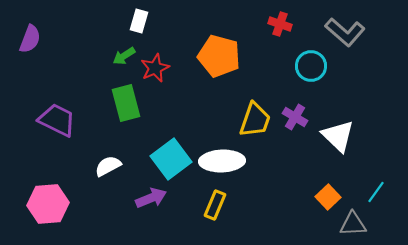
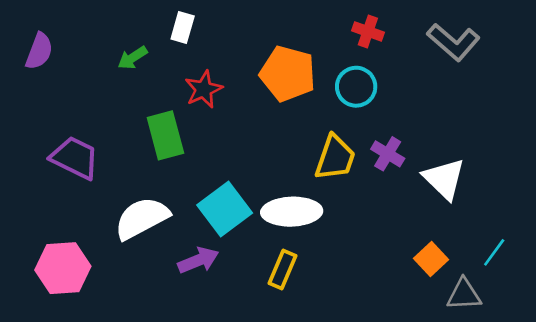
green arrow: (124, 56) -> (133, 58), moved
cyan circle: (311, 66) -> (356, 87), moved
white semicircle: (108, 166) -> (142, 218), size x1.6

